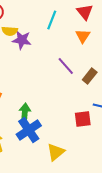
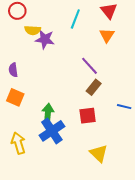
brown rectangle: (90, 76) -> (94, 87), moved
red square: (83, 119) -> (88, 116), moved
yellow triangle: (56, 152) -> (99, 153), moved, turned -36

